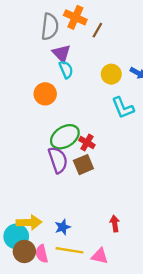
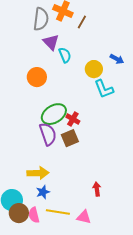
cyan semicircle: (66, 70) -> (65, 55), moved
yellow circle: (111, 74) -> (94, 69), moved
yellow arrow: (29, 222) -> (38, 173), moved
blue star: (63, 227) -> (43, 192), moved

